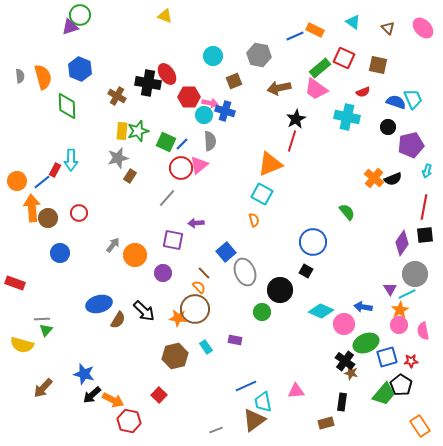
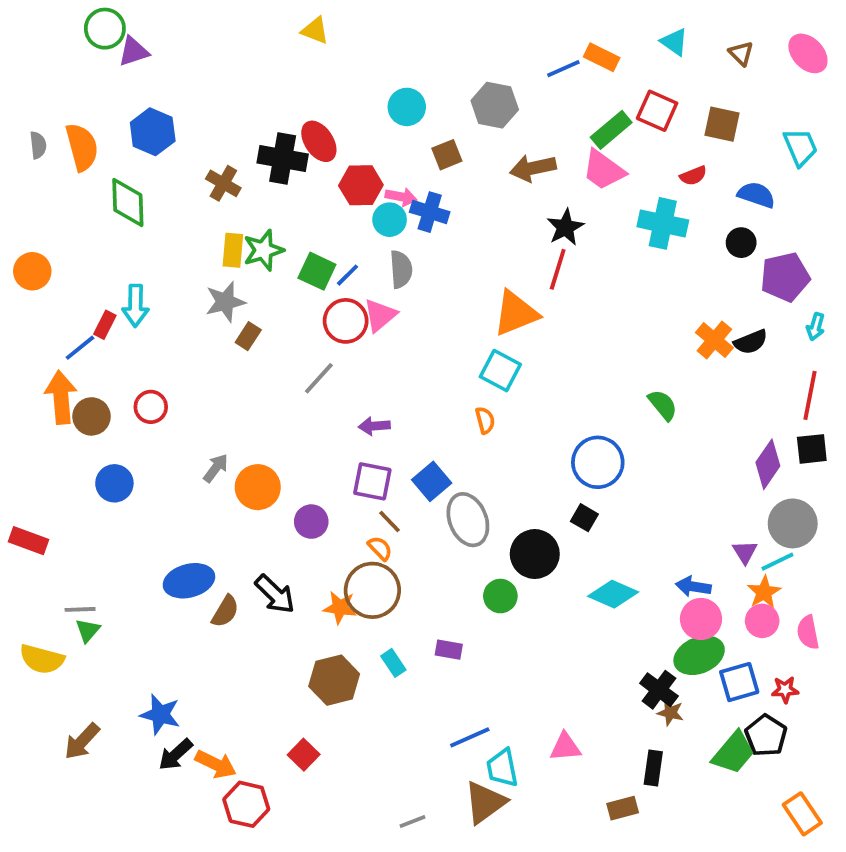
green circle: (80, 15) -> (105, 29), moved
cyan trapezoid: (413, 99) -> (800, 147), moved
orange circle: (17, 181) -> (32, 271), moved
purple square: (173, 240) -> (372, 481), moved
pink circle: (344, 324) -> (701, 619), moved

